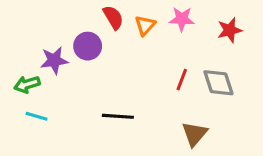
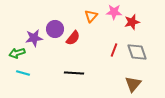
red semicircle: (113, 17) -> (73, 38), moved, turned 70
red star: (230, 30) -> (132, 22), moved
brown triangle: (195, 134) -> (133, 84), moved

